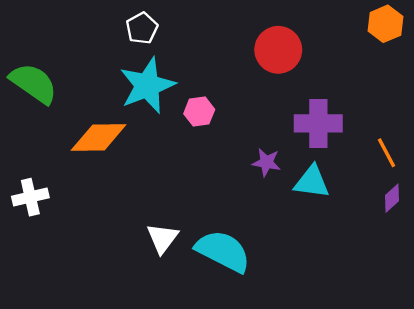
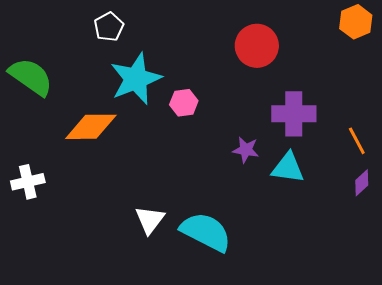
white pentagon: (142, 28) -> (109, 27), moved

